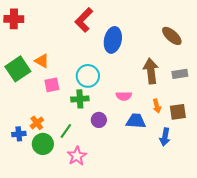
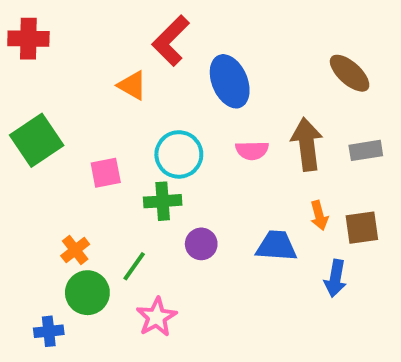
blue ellipse: (113, 40) -> (230, 81), turned -35
orange triangle: (42, 61) -> (132, 85), moved
pink semicircle: (124, 96) -> (252, 150), moved
blue cross: (19, 134) -> (49, 331), moved

